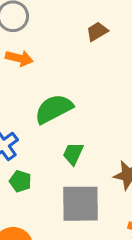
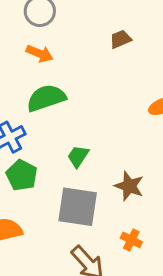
green semicircle: (54, 109) -> (46, 98), moved
green pentagon: (20, 181) -> (22, 175), size x1.4

